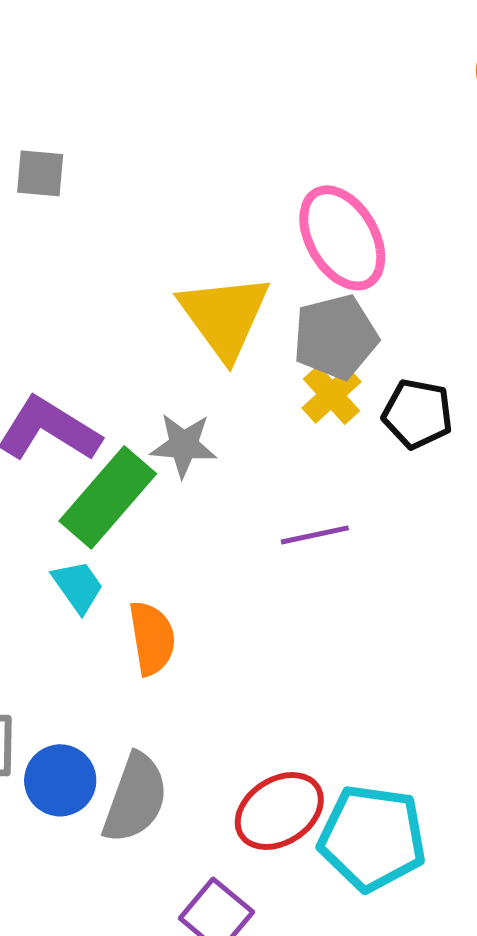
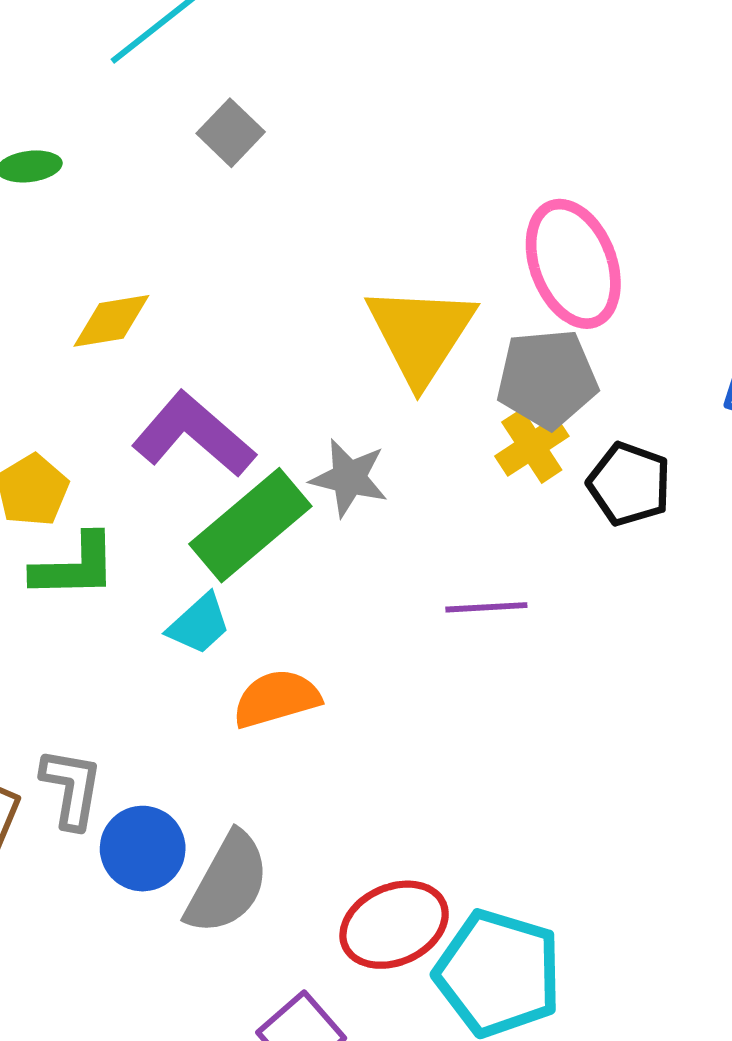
gray square: (40, 173) -> (231, 133), turned 30
cyan trapezoid: (78, 586) -> (199, 624), turned 74
orange semicircle: (152, 638) -> (276, 699), turned -106

